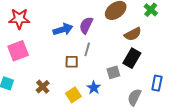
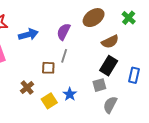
blue arrow: (63, 29) -> (28, 34), moved
gray square: (113, 72) -> (99, 85), moved
blue rectangle: (157, 83) -> (134, 75), moved
brown cross: (43, 87) -> (27, 88), moved

